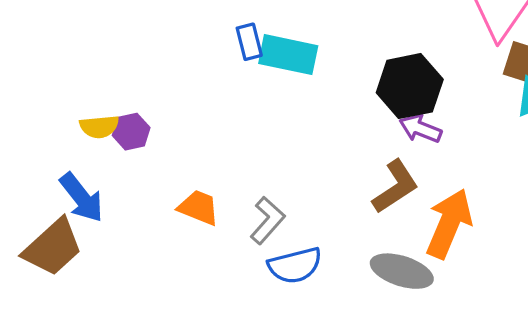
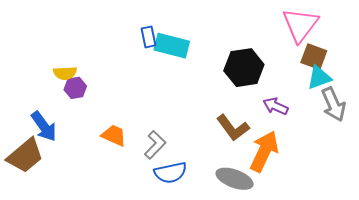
yellow semicircle: (99, 127) -> (65, 73), moved
purple arrow: (420, 129) -> (276, 106), moved
brown L-shape: (395, 187) -> (233, 128), turned 84

